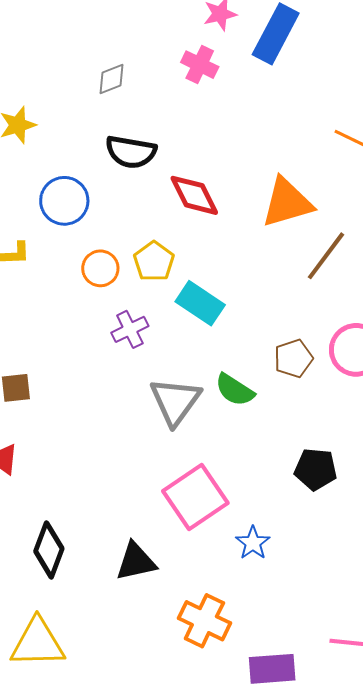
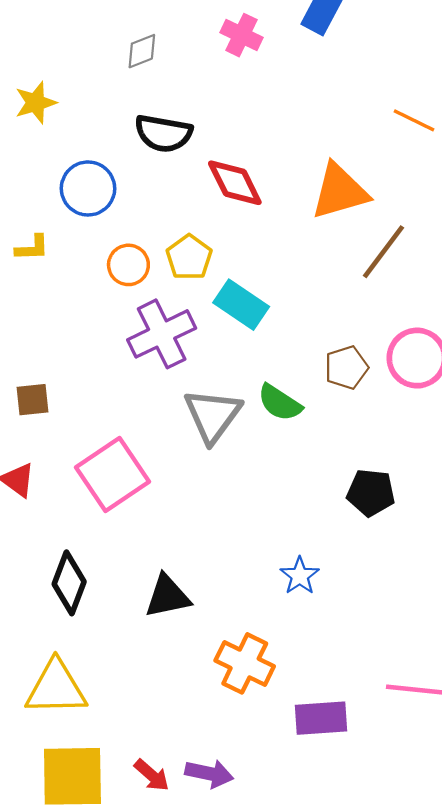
purple cross: (130, 329) -> (162, 334), size x1.6
pink square: (195, 497) -> (113, 474), moved

